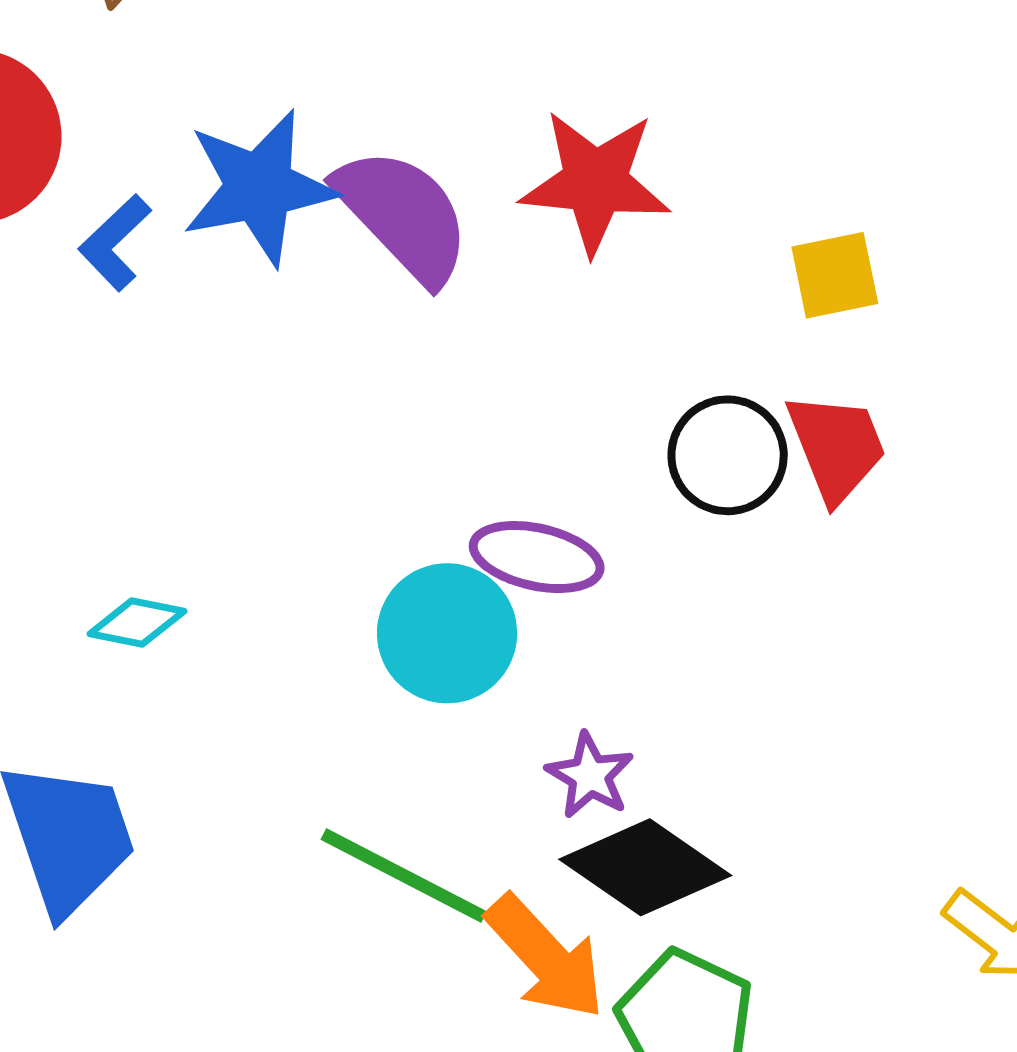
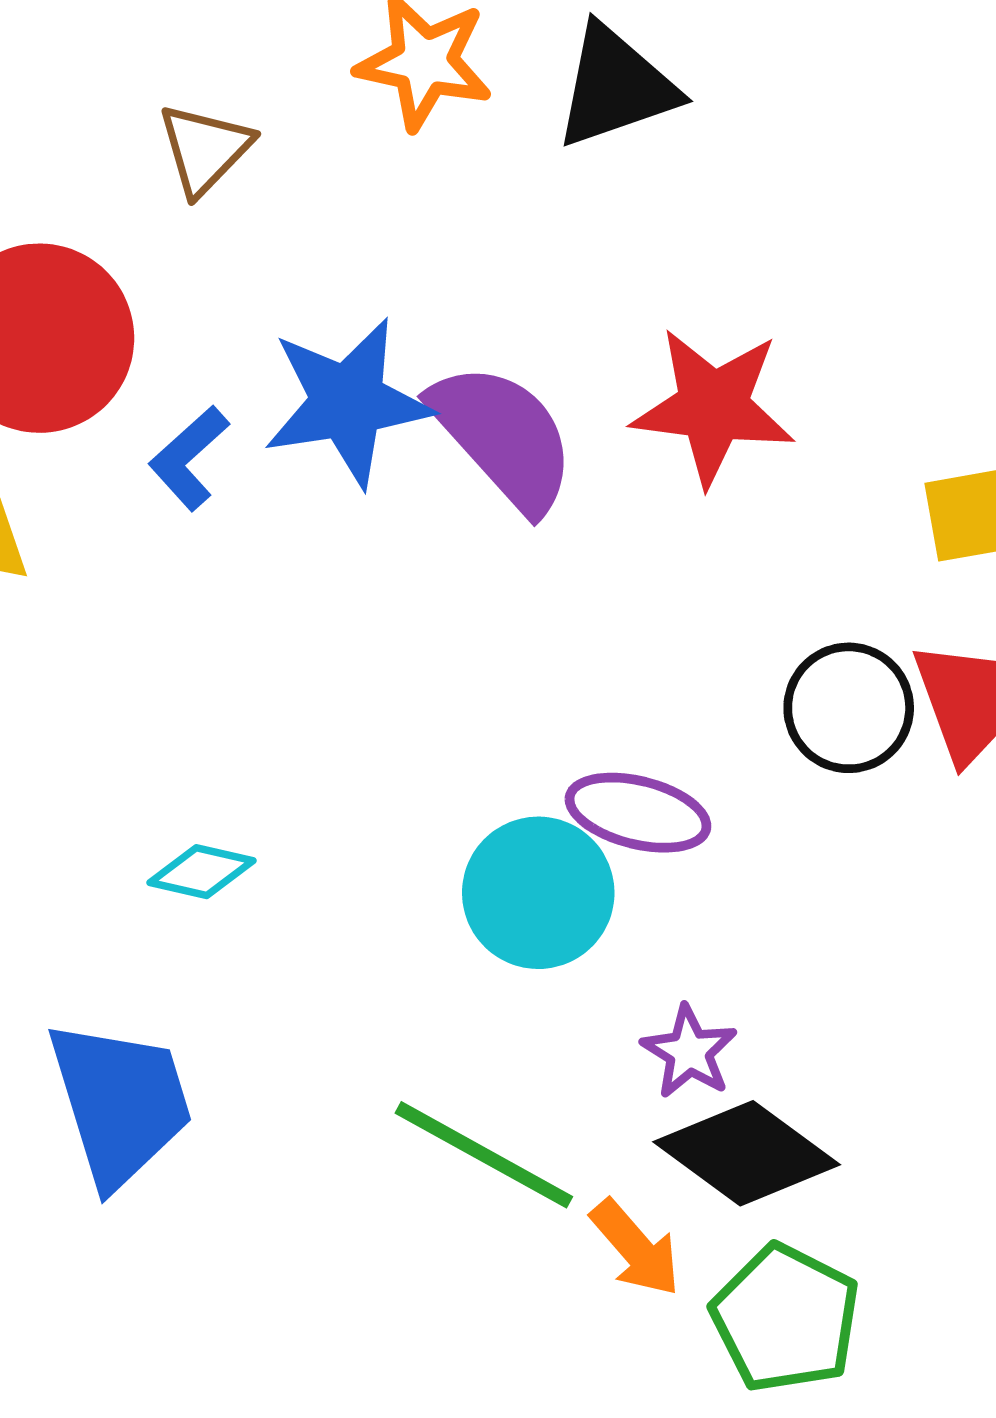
orange arrow: (546, 957) -> (636, 1248), size x0.7

